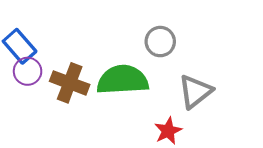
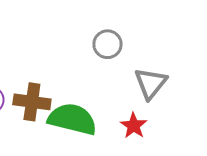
green semicircle: (123, 80) -> (72, 119), moved, turned 30

